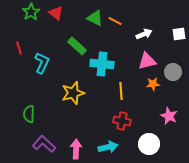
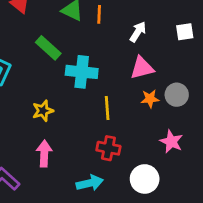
orange line: (115, 21) -> (99, 14), turned 64
white arrow: (144, 34) -> (138, 32), turned -35
gray circle: (173, 72) -> (177, 95), moved
yellow star: (73, 93) -> (43, 111), size x0.7
pink arrow: (76, 149) -> (44, 154), moved

